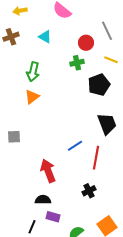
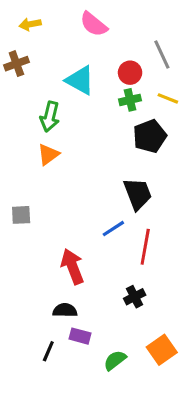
cyan triangle: (45, 37) -> (80, 80), moved, size x1.5
green cross: (77, 63) -> (130, 100), moved
black trapezoid: (107, 124) -> (138, 194), moved

